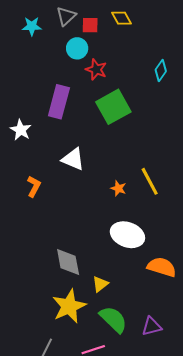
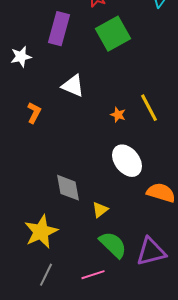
white star: (21, 130) -> (21, 57), turned 30
white ellipse: (127, 235) -> (127, 161), turned 32
yellow star: (69, 306) -> (41, 232), moved
purple triangle: (152, 326) -> (151, 252), size x1.5

